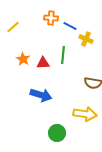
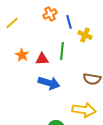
orange cross: (51, 18) -> (50, 14), turned -32
blue line: (70, 26) -> (69, 22), turned 48
blue arrow: (41, 95) -> (49, 83), moved

